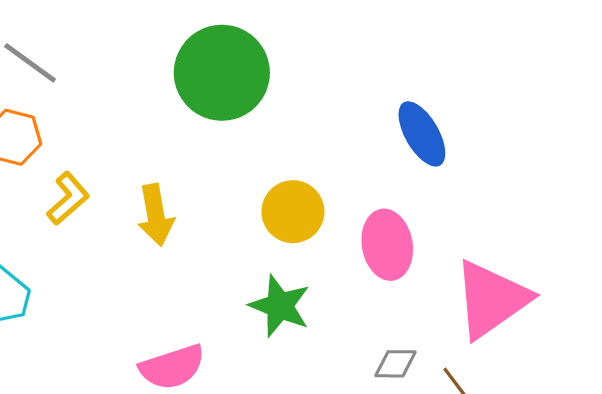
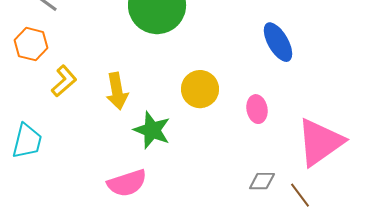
pink ellipse: (387, 245) -> (257, 109), size x0.7
green star: (280, 306) -> (152, 130), moved

